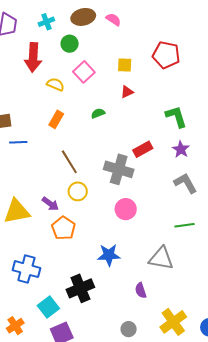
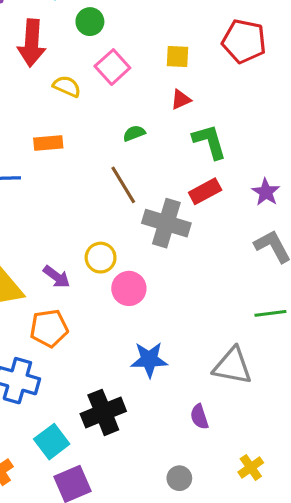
green L-shape: (176, 117) -> (210, 142), moved
orange rectangle: (56, 119) -> (48, 143), moved, turned 54
brown line: (69, 162) -> (123, 185), moved
pink circle: (126, 209) -> (129, 288), moved
orange pentagon: (64, 228) -> (49, 328), moved, turned 30
yellow cross: (173, 322) -> (251, 467), size x0.6

